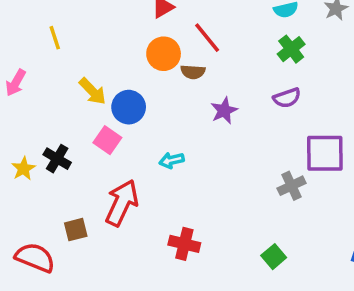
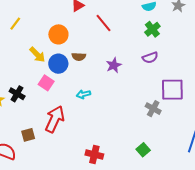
yellow line: (55, 38) -> (15, 24), turned 56
orange circle: (164, 54) -> (58, 34), moved
brown semicircle: (193, 72) -> (79, 57), moved
gray cross: (291, 186) -> (153, 109), turned -35
red cross: (184, 244) -> (94, 155), moved

